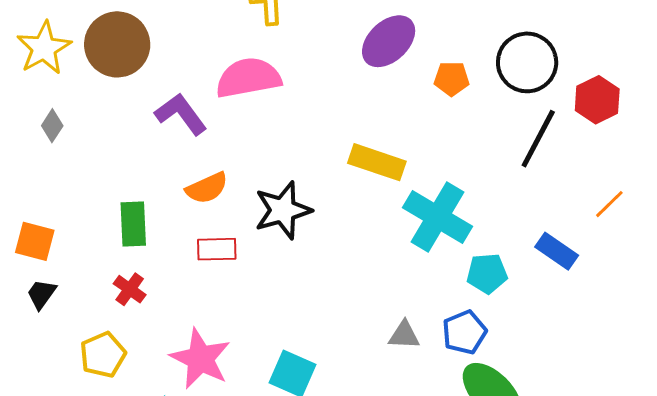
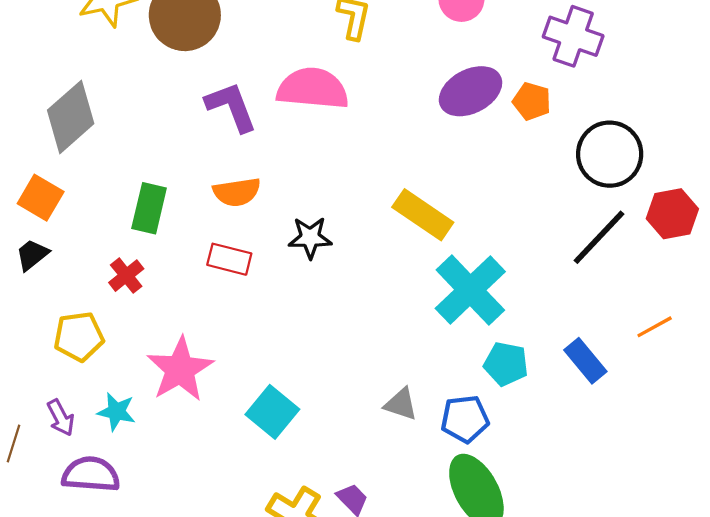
orange pentagon: (452, 79) -> (532, 101), moved
gray diamond: (52, 126) -> (71, 117), moved, size x2.0
black star: (283, 210) -> (310, 238), size x0.7

